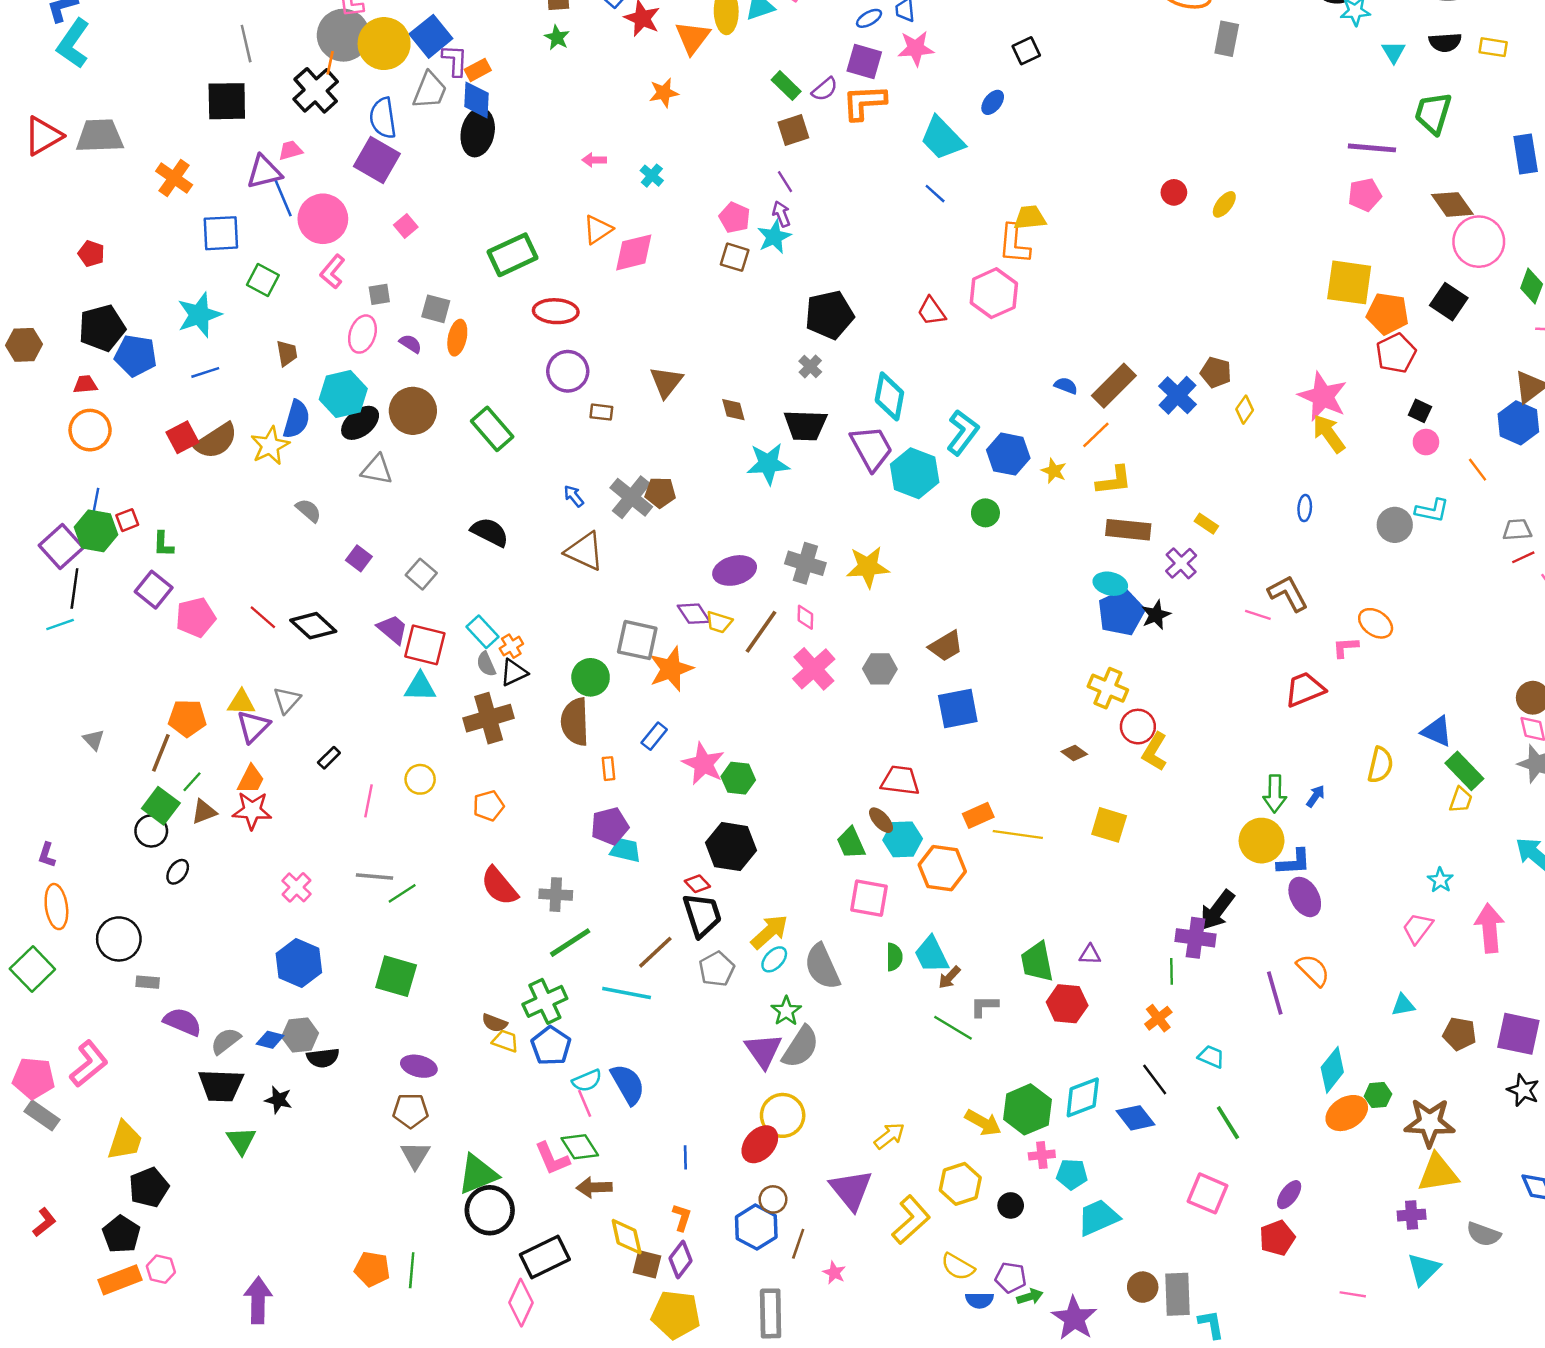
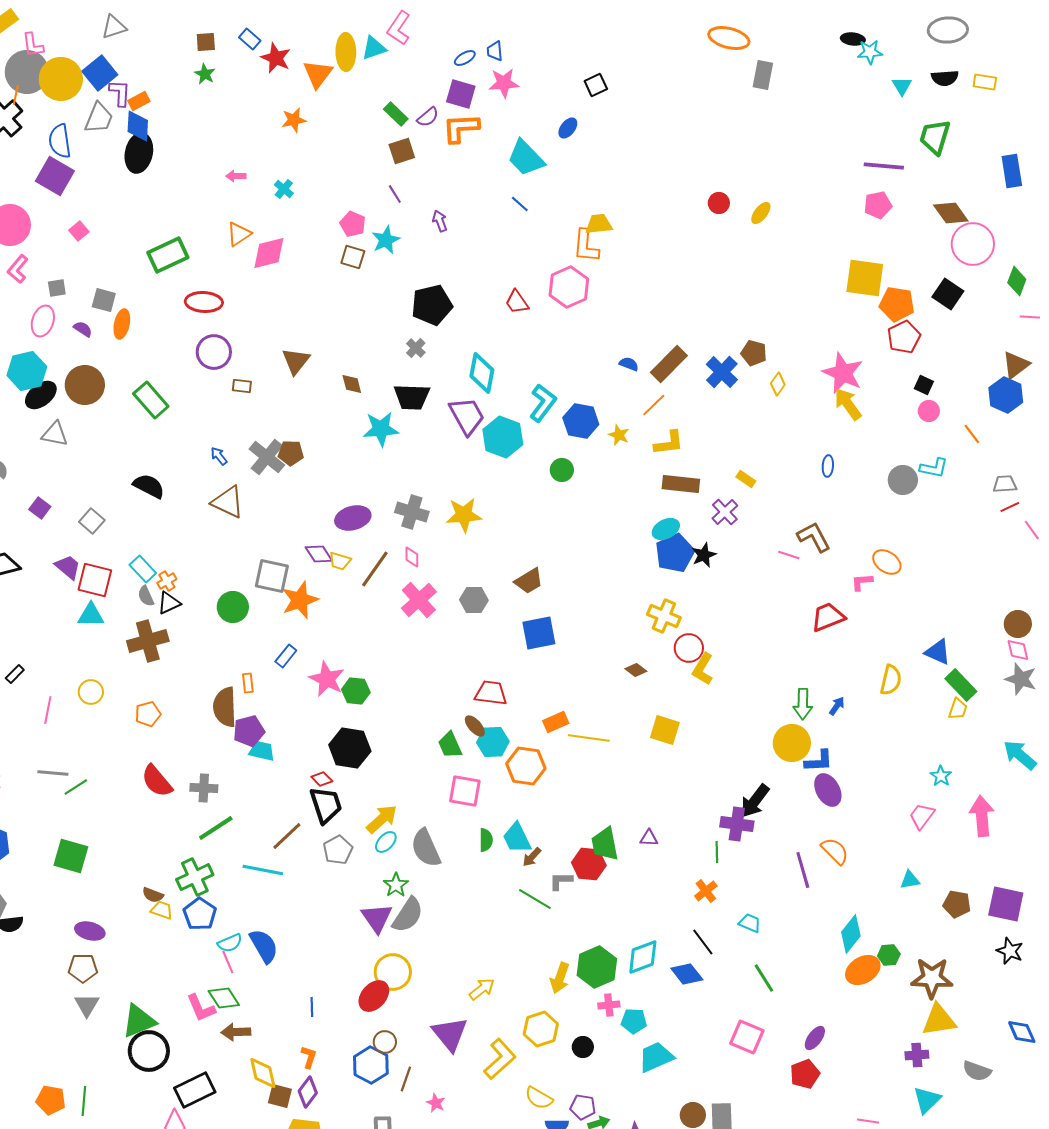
purple arrow: (781, 214) -> (440, 221), moved
cyan ellipse: (1110, 584) -> (666, 529), turned -40
brown semicircle: (575, 722) -> (225, 707), moved
red hexagon: (1067, 1004) -> (589, 864), moved
yellow arrow: (983, 1123) -> (560, 978), turned 80

